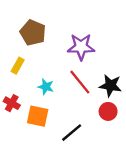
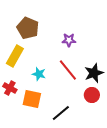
purple star: (81, 47) -> (69, 40), size x0.6
yellow rectangle: (18, 66) -> (15, 56), size x1.5
black star: (110, 86) -> (94, 73), turned -30

